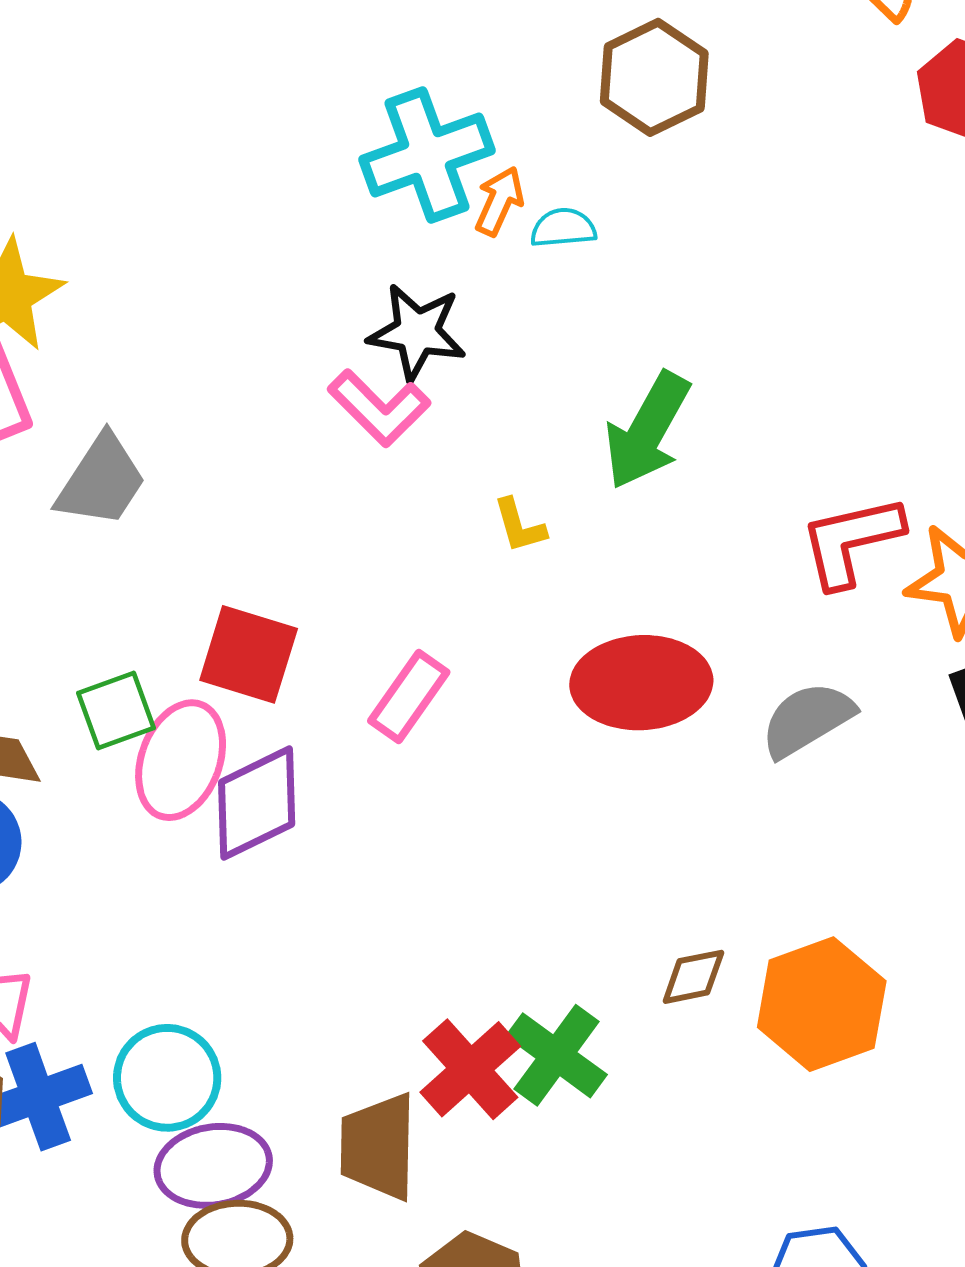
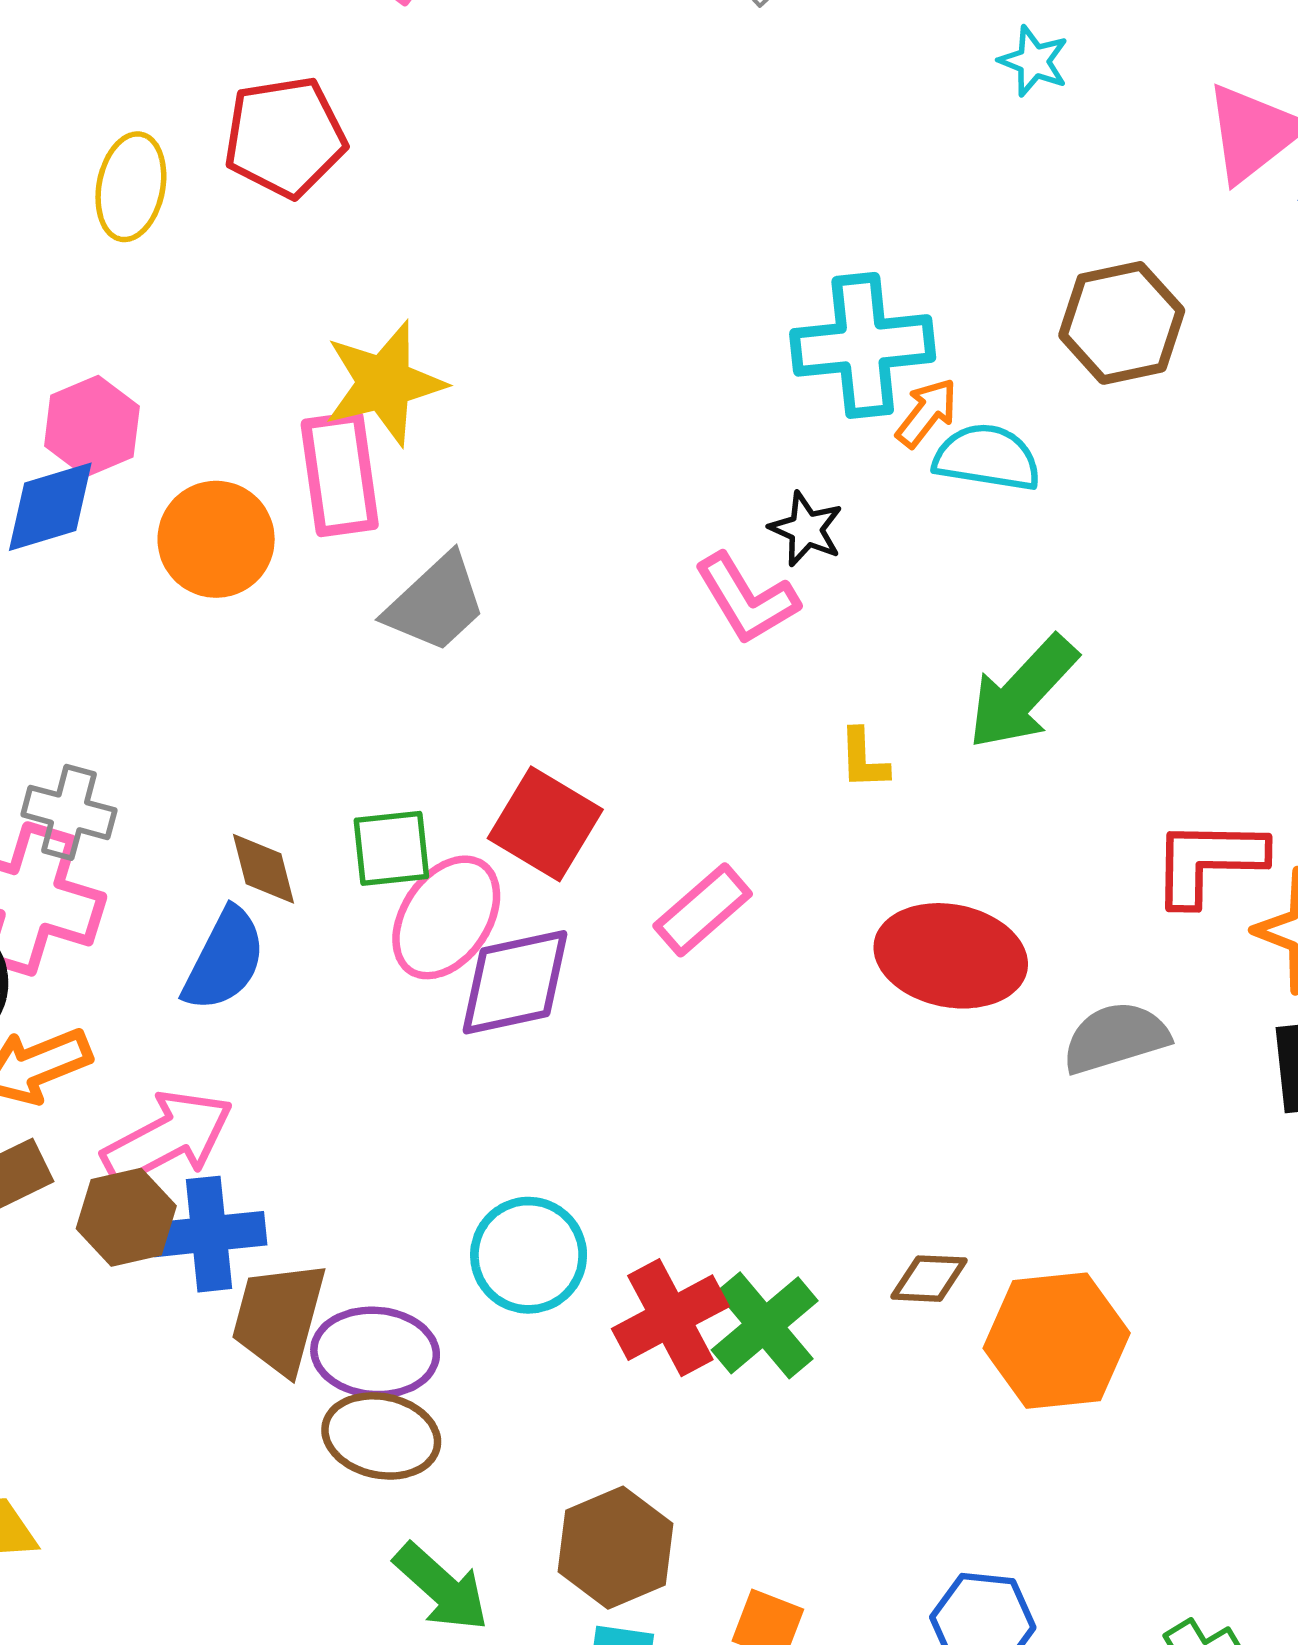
cyan semicircle: (563, 228) -> (987, 458), size x1.5
black star: (417, 332) -> (806, 529), size x0.7
cyan circle: (167, 1078) -> (529, 1255), moved
brown trapezoid: (378, 1147) -> (279, 1318), moved

